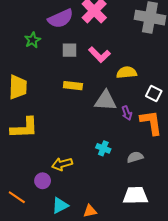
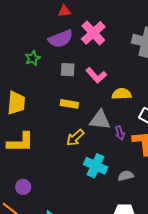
cyan cross: (103, 148) -> (96, 166), size x1.6
yellow arrow: (62, 164) -> (75, 138), moved, turned -30
purple circle: (43, 181) -> (23, 187), moved

